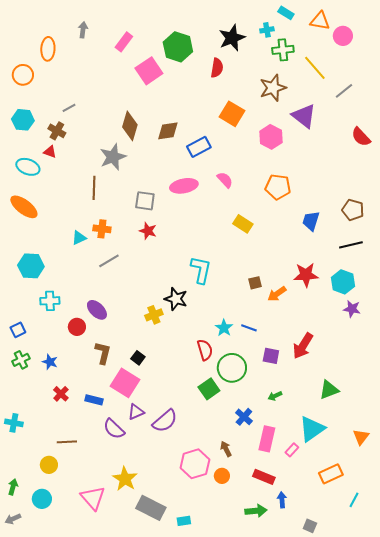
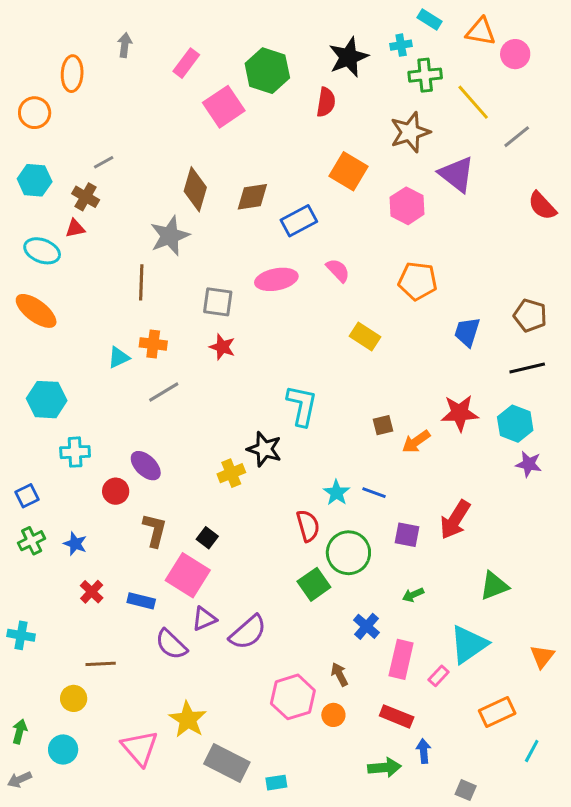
red triangle: (50, 152) -> (75, 228), turned -32

